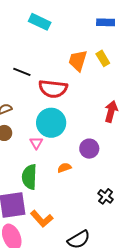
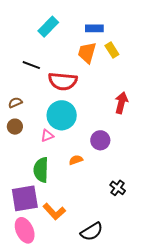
cyan rectangle: (40, 22) -> (48, 27), moved, turned -70
blue rectangle: (106, 22) -> (94, 28), moved
pink triangle: (36, 143) -> (47, 136), turned 40

